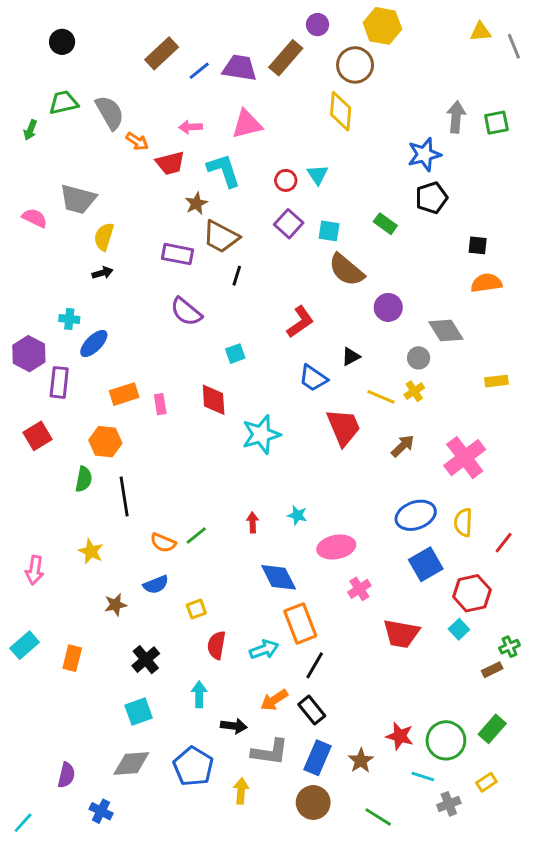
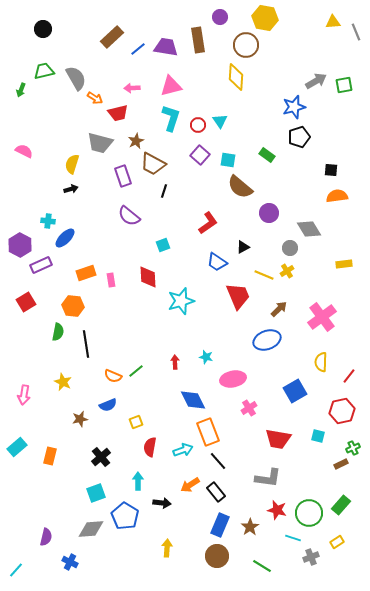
brown rectangle: (286, 58) -> (198, 40), turned -50
gray arrow: (456, 117) -> (316, 81), turned 55
cyan L-shape: (224, 170) -> (171, 118), moved, turned 36
gray trapezoid: (78, 199) -> (100, 143), moved
purple rectangle: (178, 254) -> (123, 176), turned 60
purple rectangle: (59, 382) -> (41, 265), turned 60
blue ellipse: (416, 515) -> (267, 340), moved
red hexagon: (472, 593) -> (342, 411), moved
cyan square: (459, 629) -> (318, 436), turned -32
black line: (315, 665) -> (218, 461), turned -72
gray L-shape: (270, 752) -> (268, 478), moved
blue pentagon: (193, 766) -> (125, 516), moved

